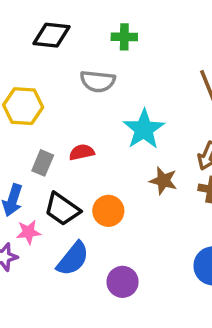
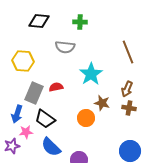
gray rectangle: (43, 163) -> (34, 93), size x1.5
orange circle: (108, 211) -> (86, 118), moved
blue semicircle: (73, 259) -> (51, 147), turned 95

